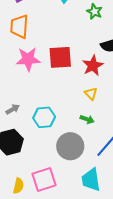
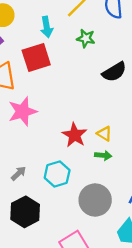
red square: (60, 57) -> (36, 58), moved
red star: (93, 66) -> (75, 135), moved
green arrow: (87, 119) -> (103, 155), moved

